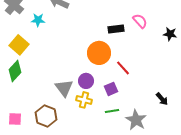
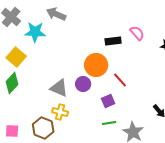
cyan star: (38, 20) -> (35, 32), size x1.5
purple circle: (86, 81) -> (83, 84), moved
gray triangle: (64, 88) -> (59, 88), moved, turned -30
yellow cross: (84, 100) -> (60, 112), moved

